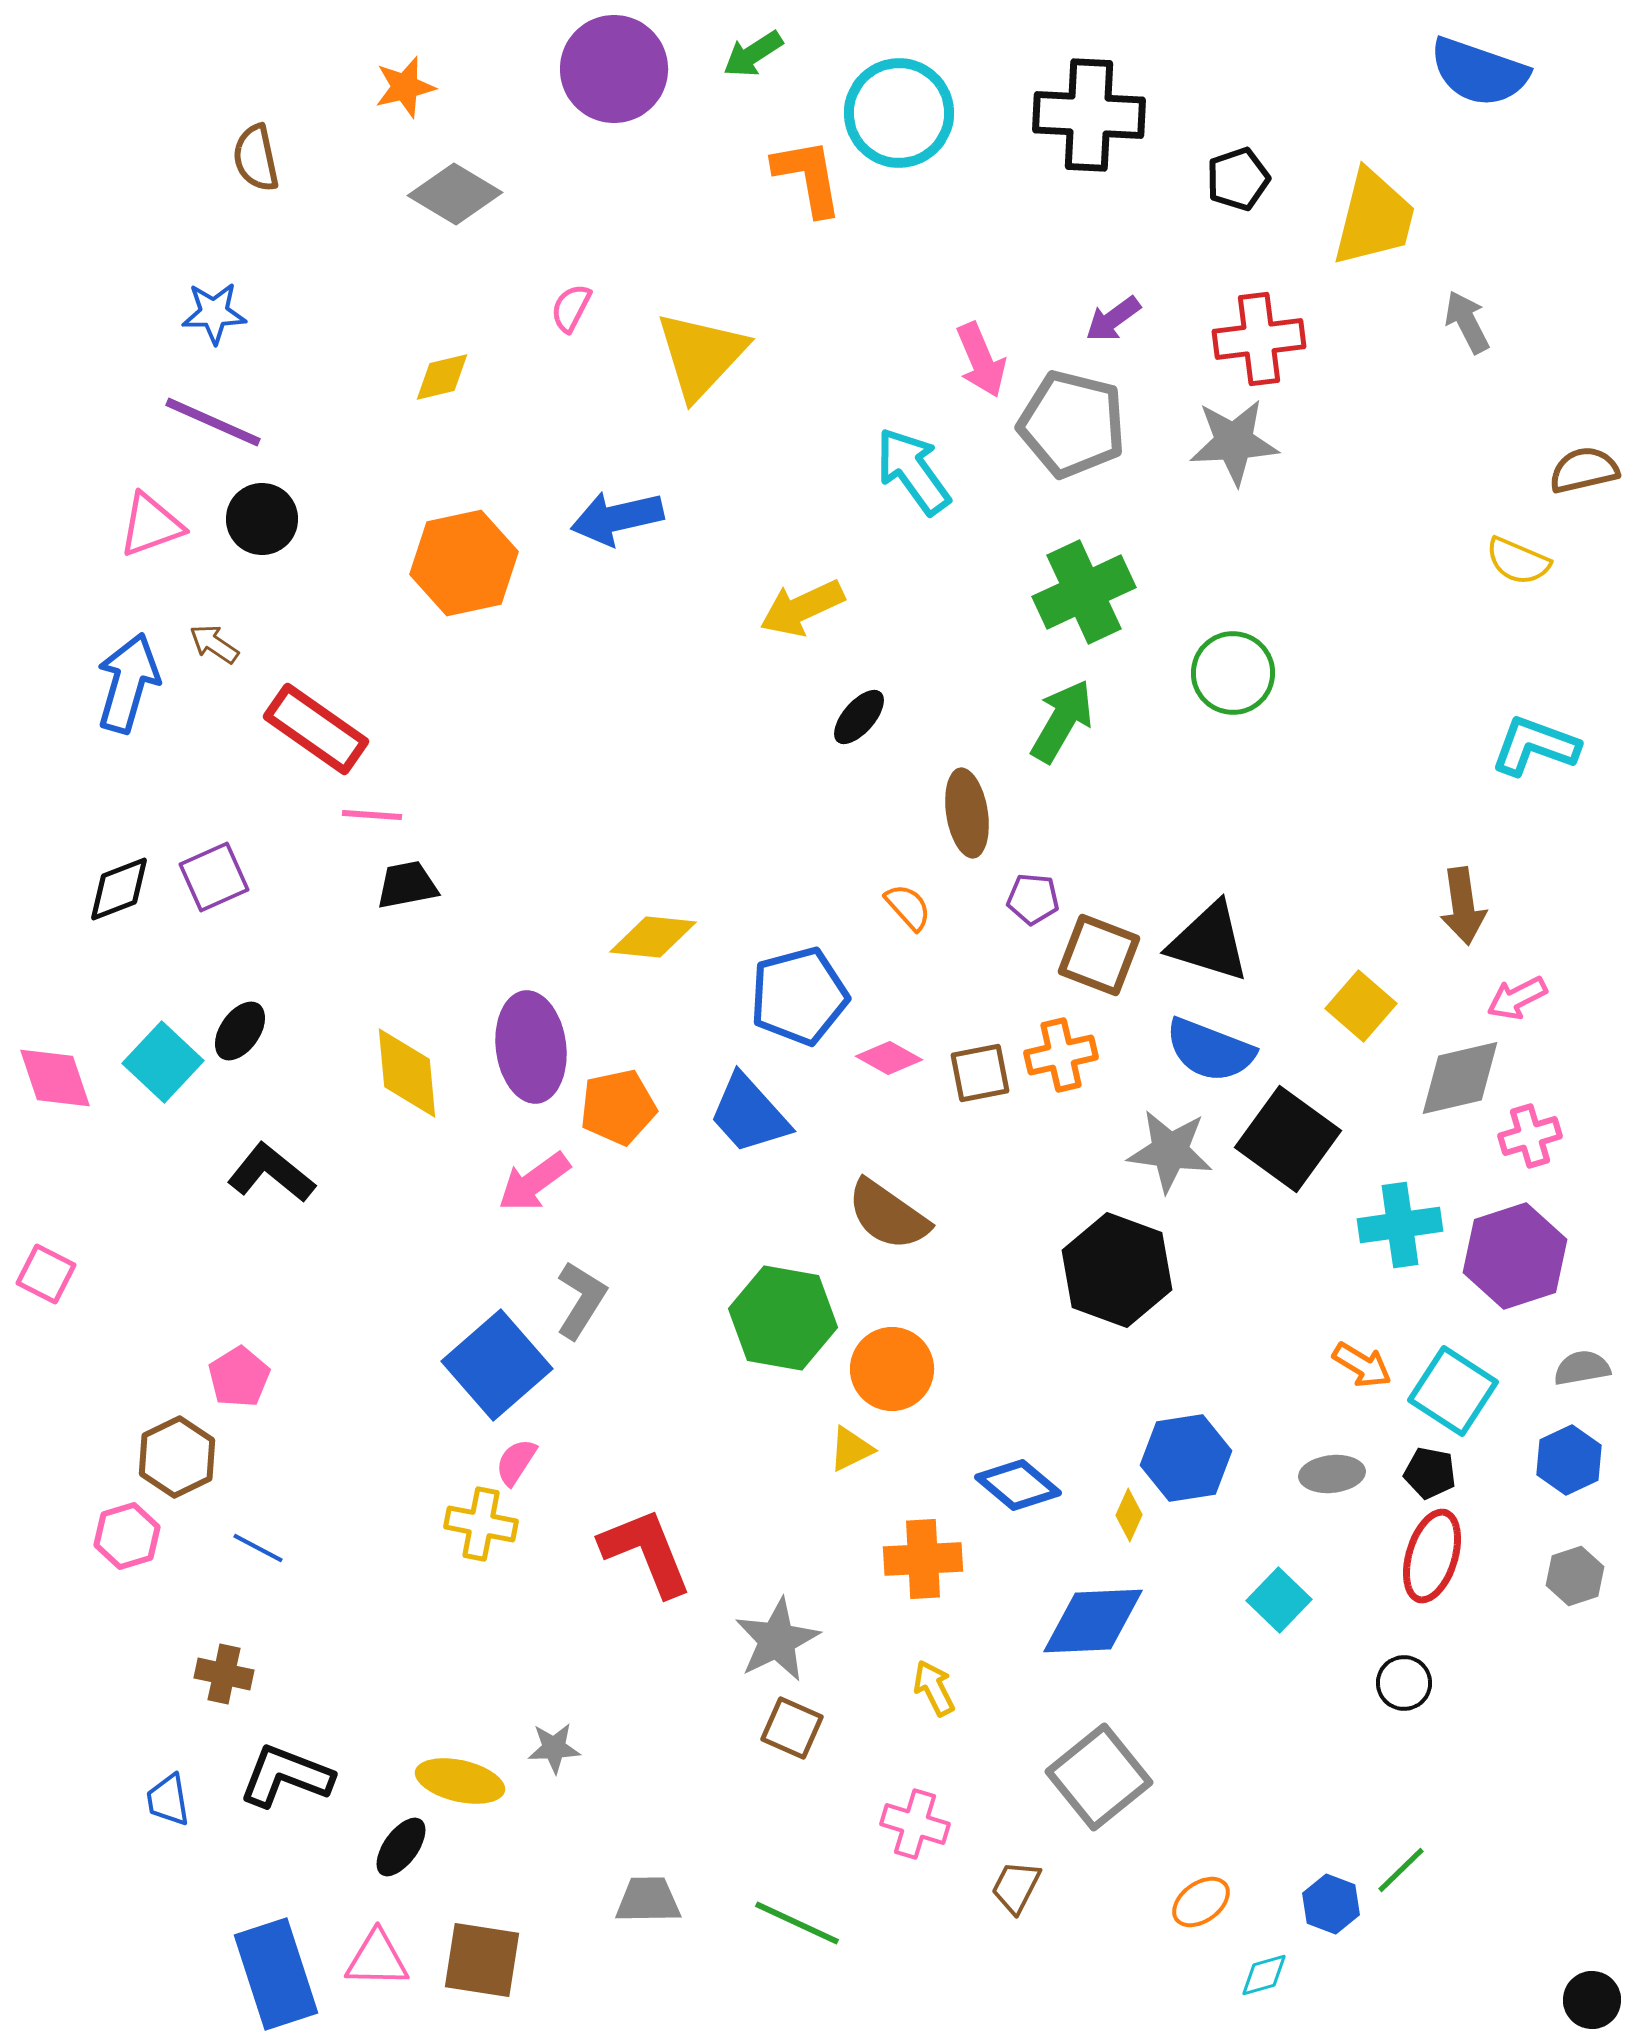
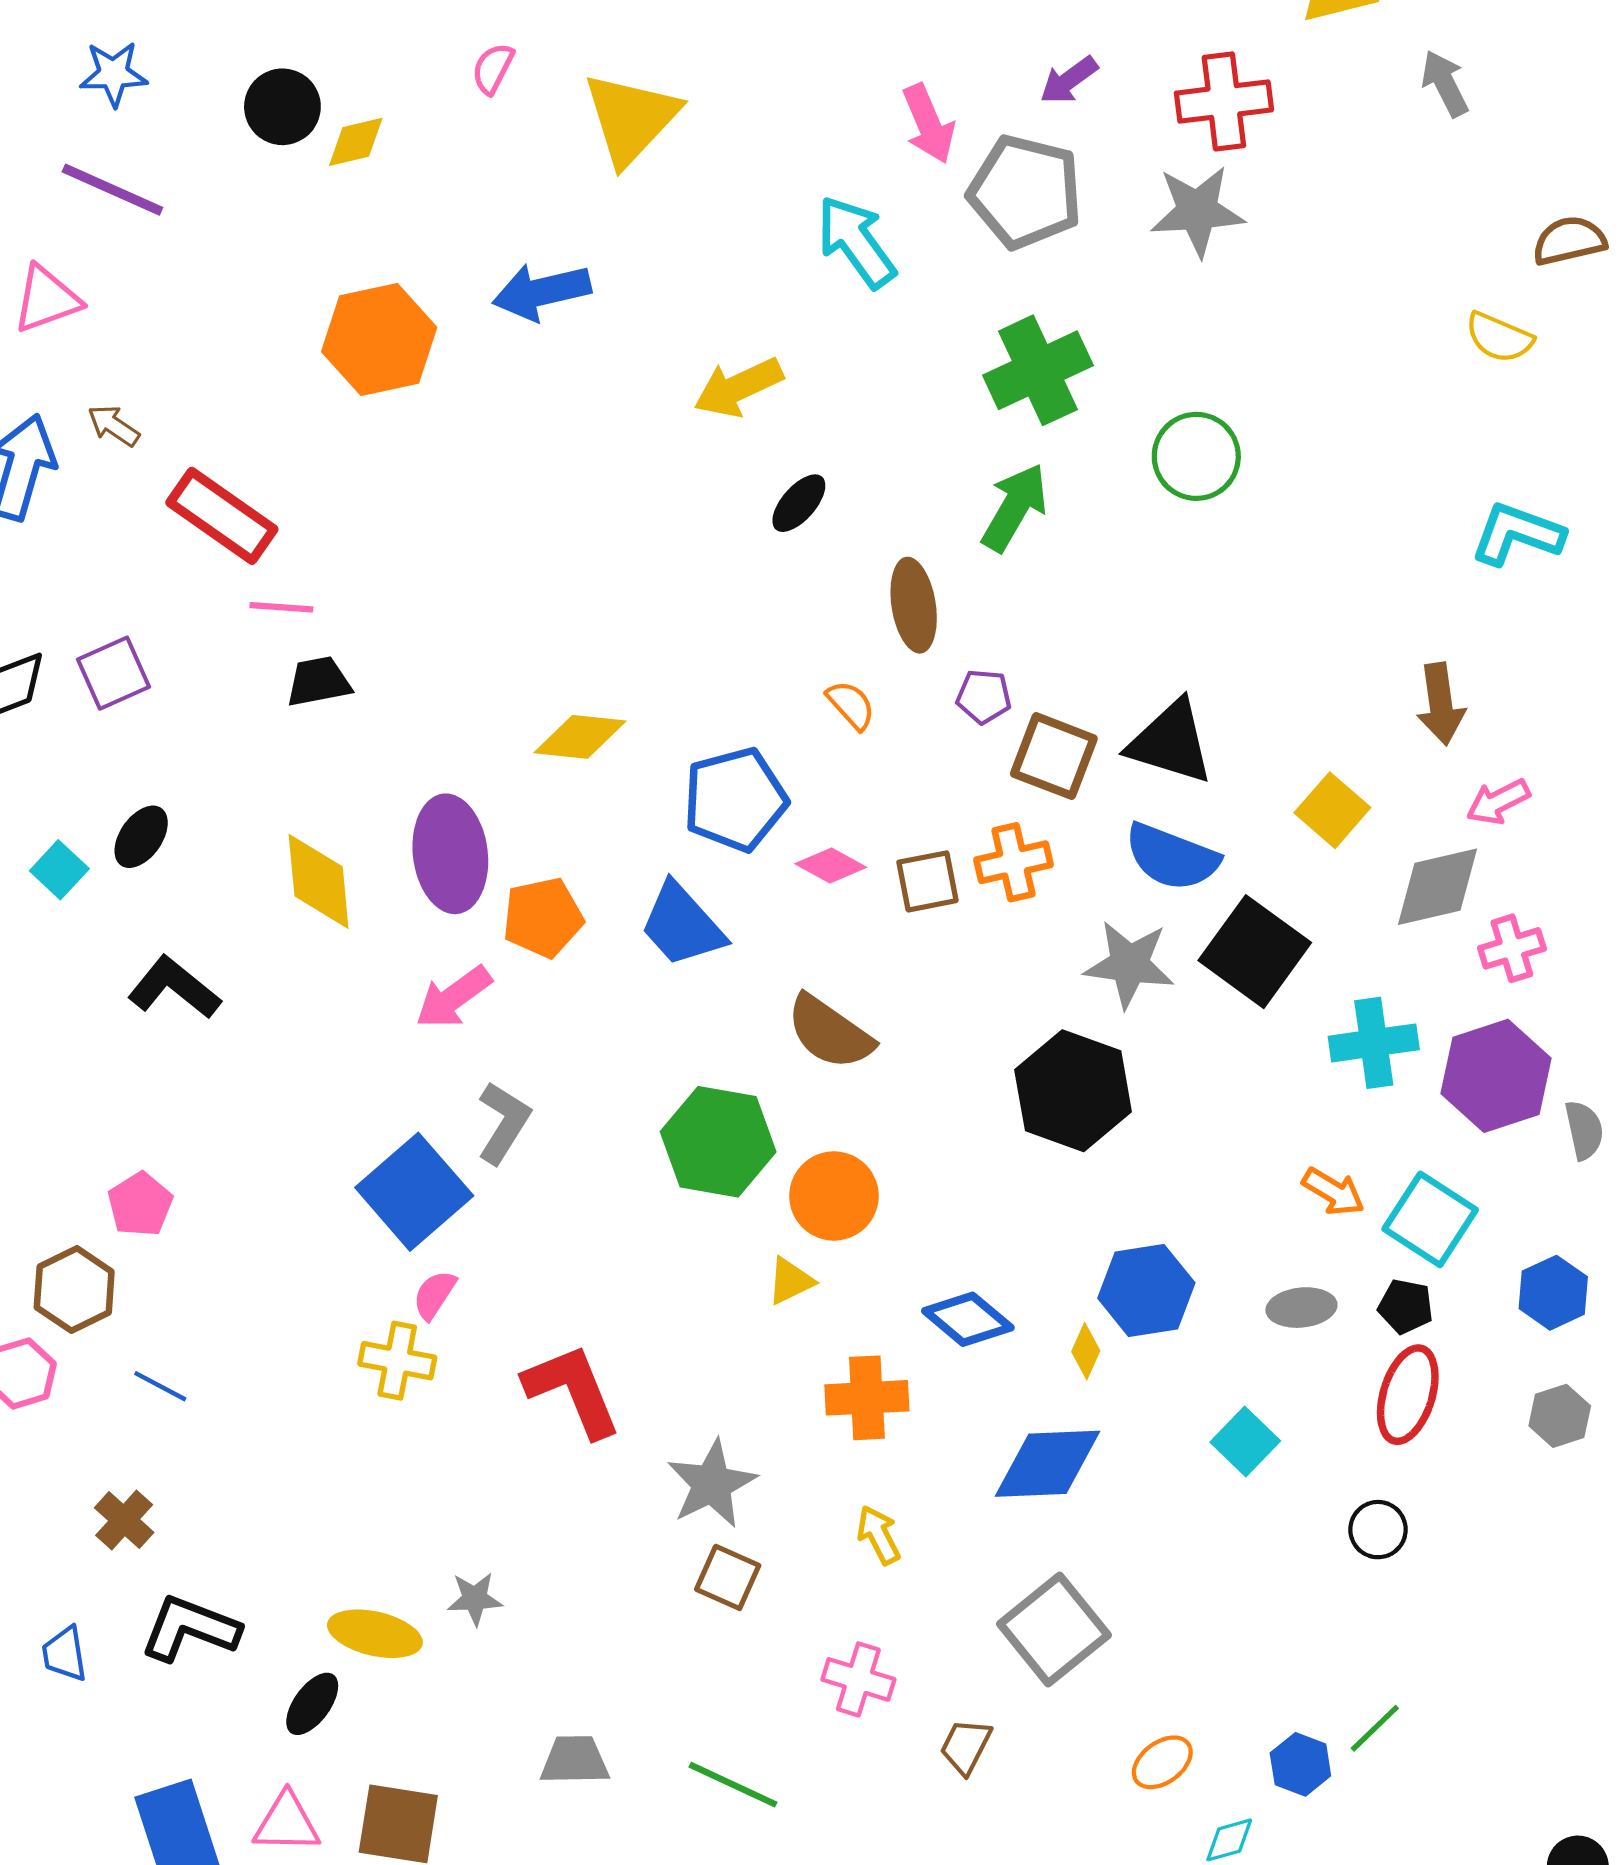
black circle: (262, 519) -> (282, 107), moved
cyan square: (163, 1062) -> (59, 870), size x0.7
gray semicircle: (1582, 1368) -> (1584, 1130), moved, turned 88
brown cross: (224, 1674) -> (124, 1520), turned 30

